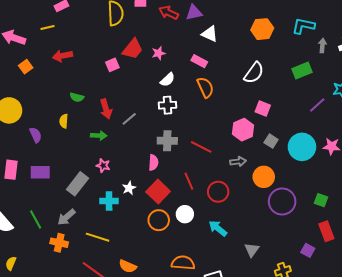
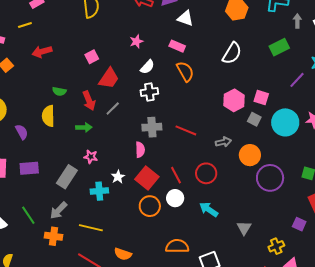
red trapezoid: (133, 49) -> (109, 78), moved
pink square: (263, 109) -> (261, 97), moved
yellow semicircle: (64, 121) -> (48, 116), size x1.5
pink hexagon: (243, 130) -> (234, 100), moved
red line: (189, 181) -> (176, 175), moved

